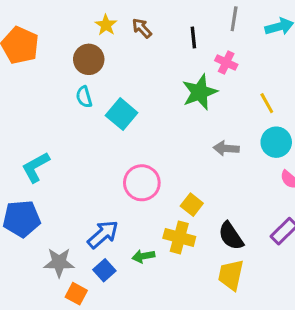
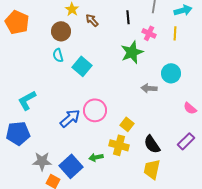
brown arrow: (142, 28) -> (92, 20), moved
yellow line: (267, 103) -> (175, 33), moved, turned 32
cyan circle: (276, 142) -> (171, 73), moved
blue arrow: (103, 234) -> (70, 118), moved
blue square: (104, 270) -> (71, 166), size x1.6

